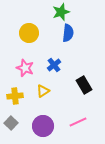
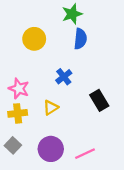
pink star: (25, 68) -> (19, 89), moved
pink line: (78, 122) -> (85, 154), moved

